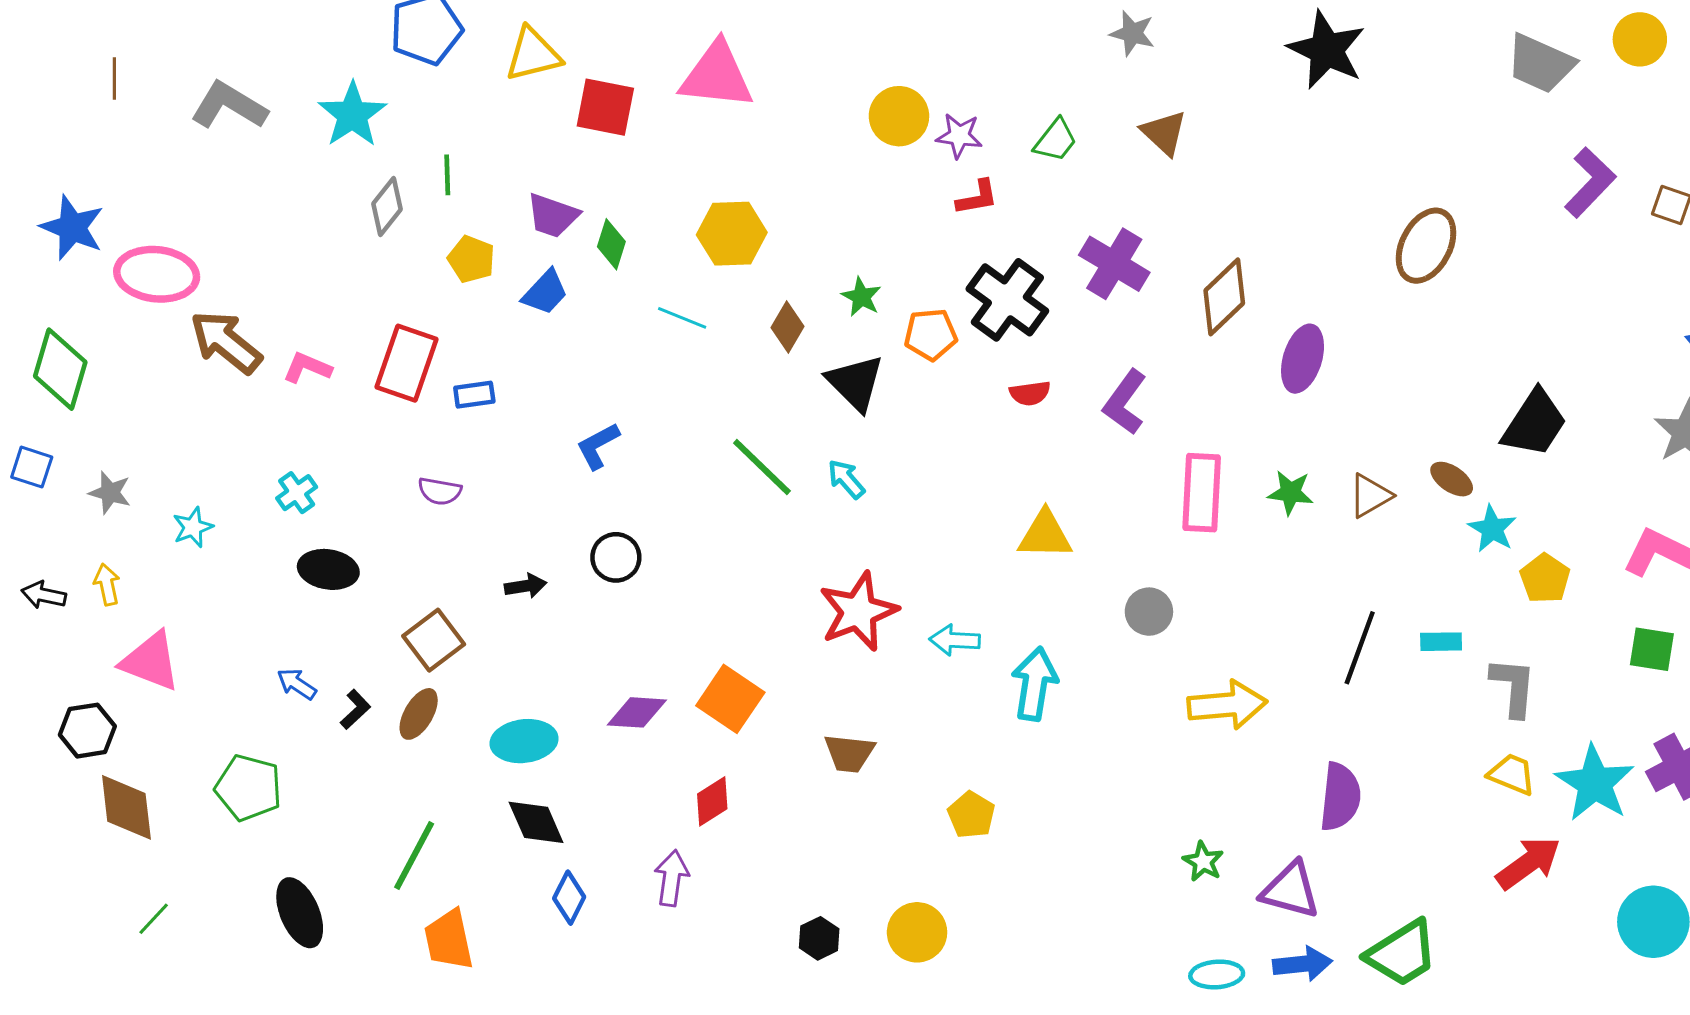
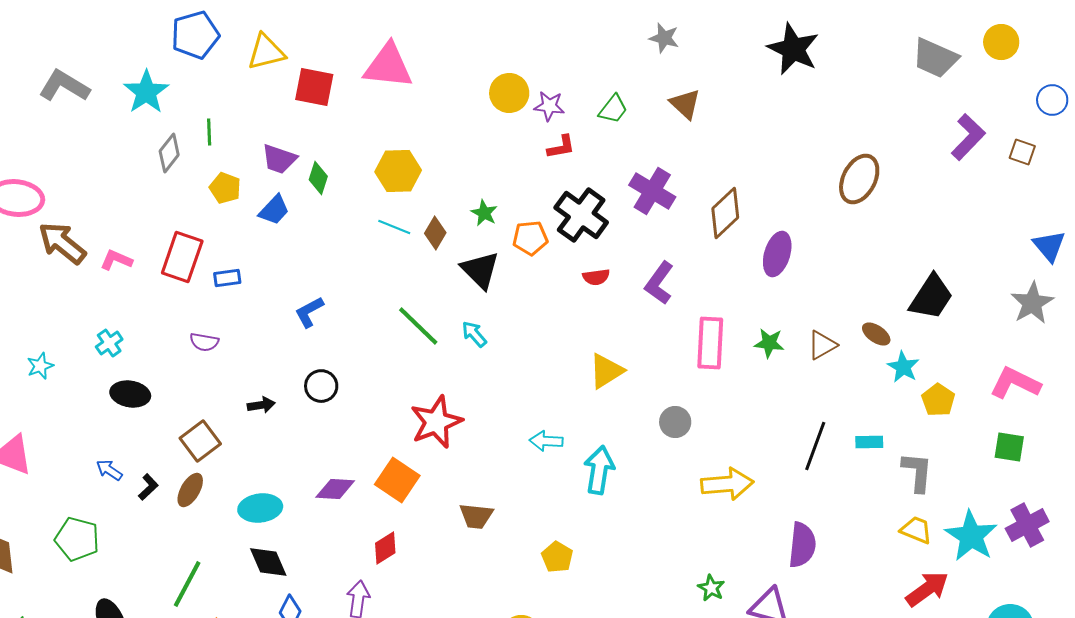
cyan line: (682, 318) -> (394, 227), moved
yellow triangle: (1045, 535) -> (606, 371), turned -33
red star: (858, 612) -> (436, 422), moved

